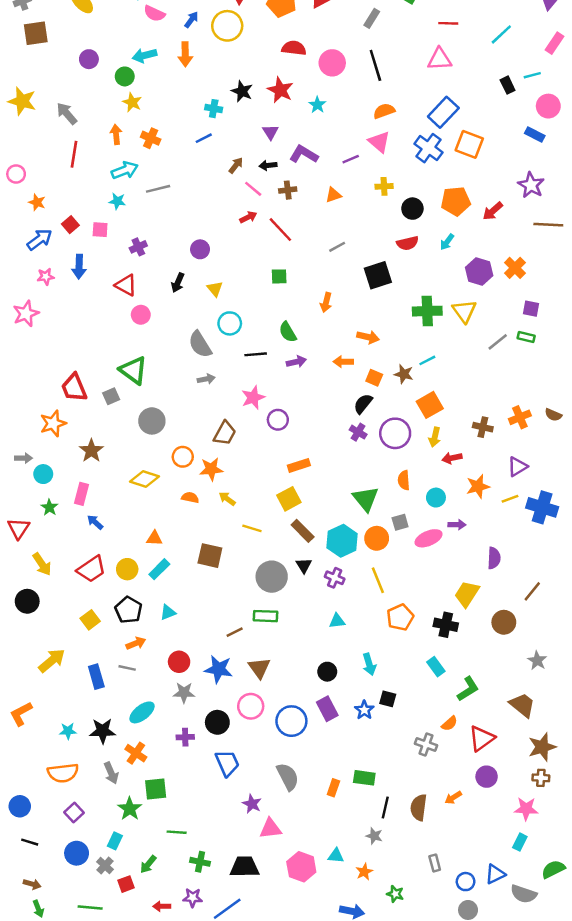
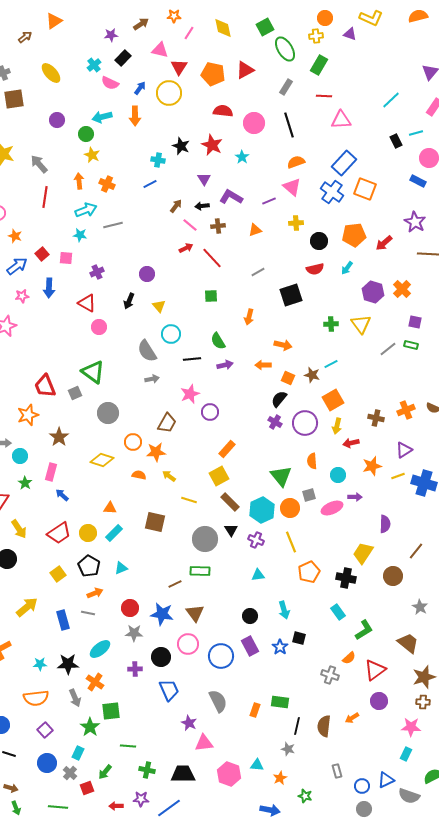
red line: (448, 23) -> (324, 96), moved
green cross: (427, 311) -> (331, 324), size x0.6
orange rectangle: (299, 465) -> (227, 449), turned -30

